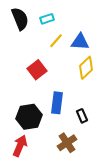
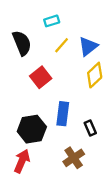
black semicircle: (20, 19) -> (22, 43), moved
blue triangle: (80, 42) -> (88, 46), turned -42

